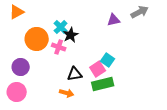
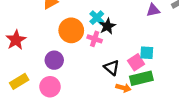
cyan square: (108, 60) -> (147, 53), turned -32
black triangle: (75, 74) -> (112, 68), turned 49
orange arrow: (67, 93) -> (123, 88), moved

